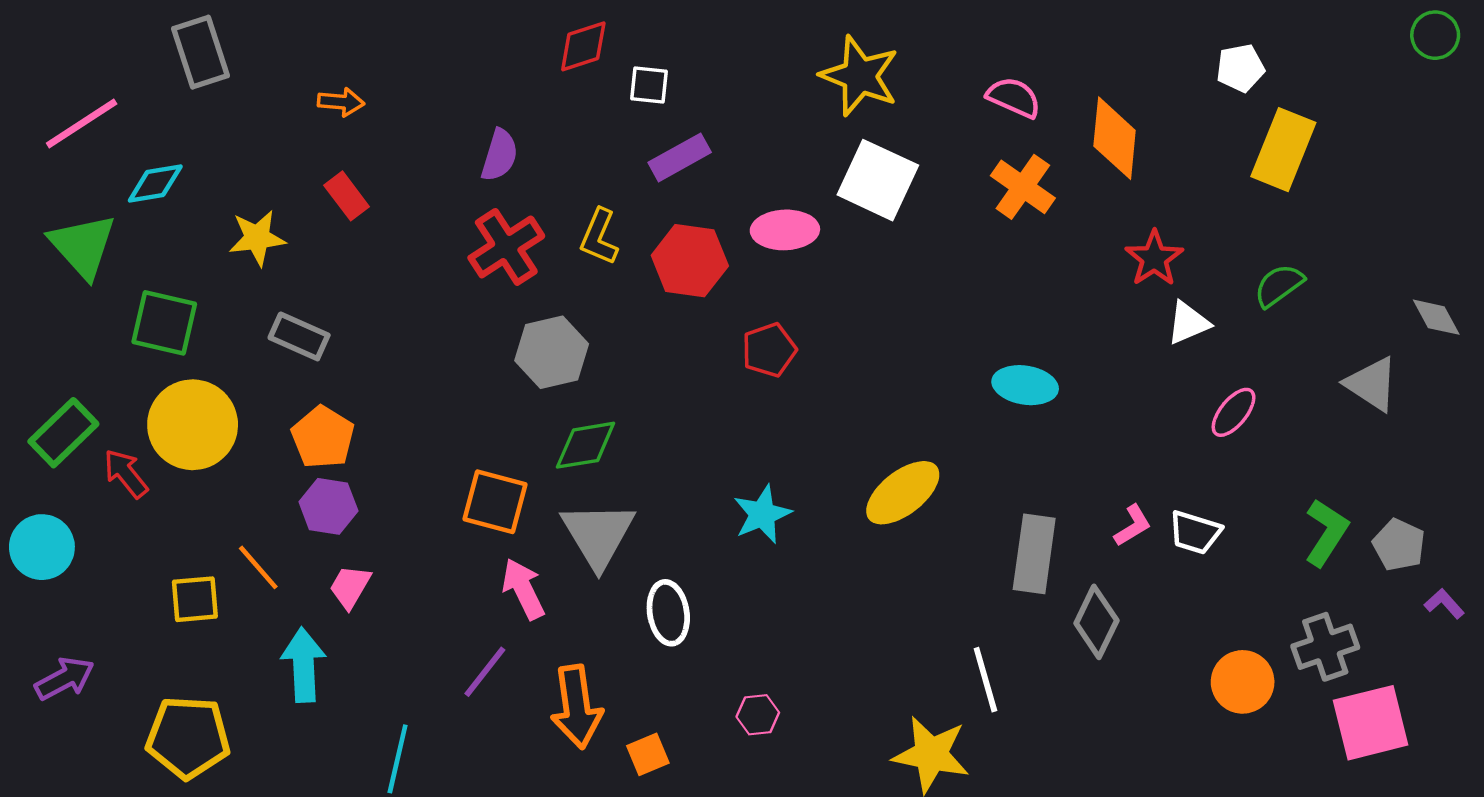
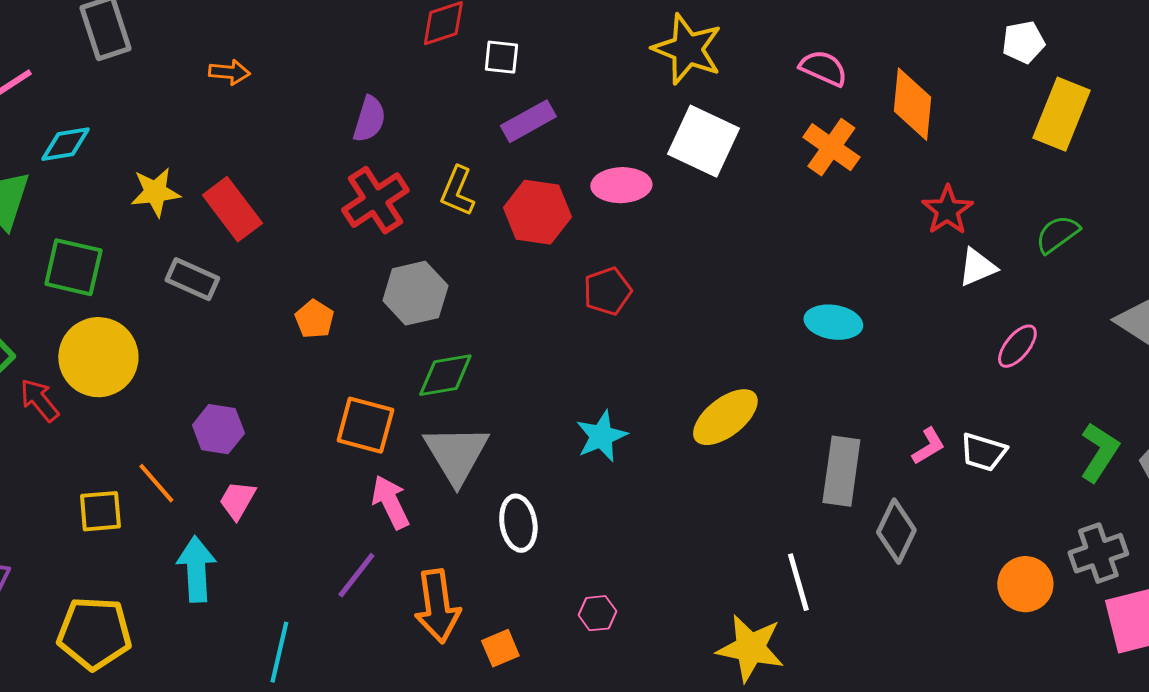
red rectangle: (347, 196) -> (232, 209), moved, size x1.5
orange pentagon: (323, 437) -> (314, 319), moved, size x0.7

